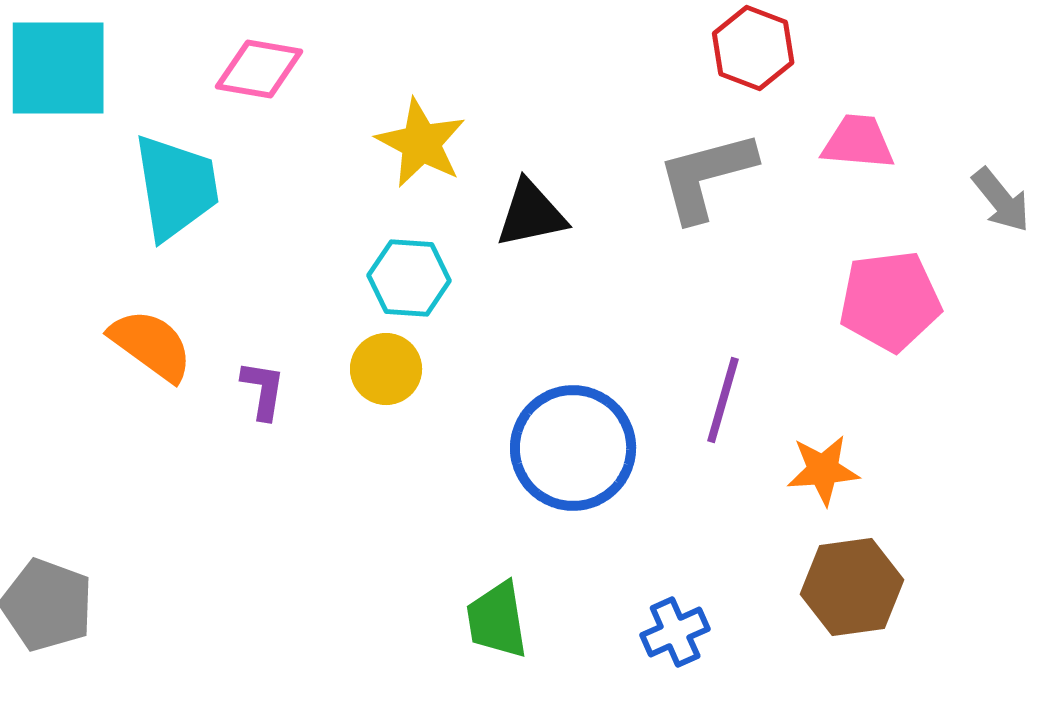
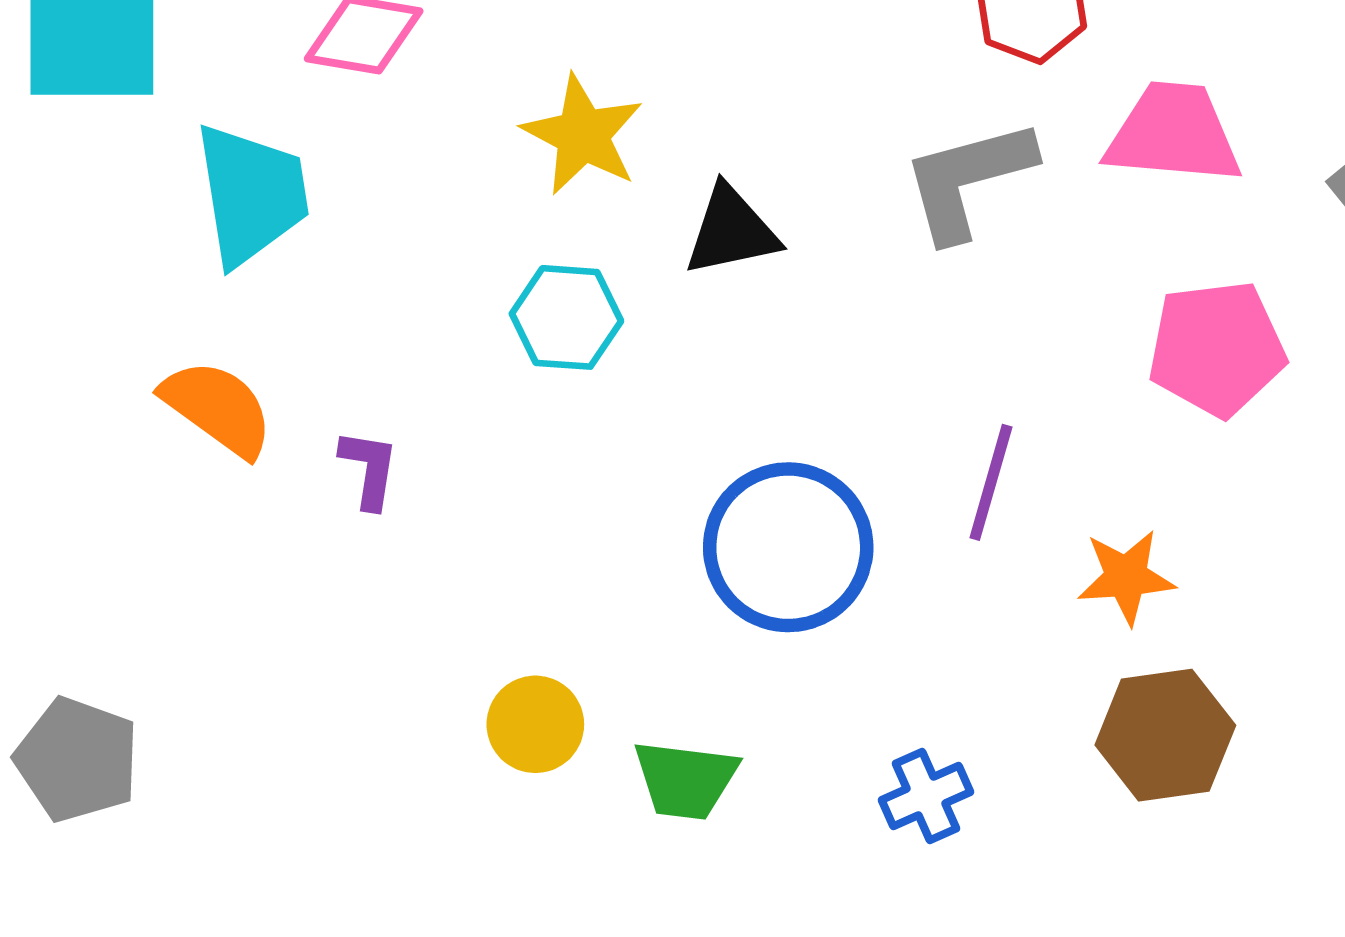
pink trapezoid: (858, 142) -> (1173, 134), size x1.4
yellow circle: (386, 369) -> (535, 724), moved
green trapezoid: (497, 620) -> (685, 780), turned -74

